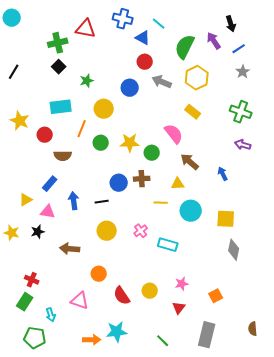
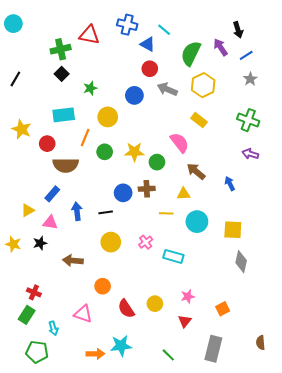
brown semicircle: (63, 156) -> (66, 165), size x1.4

